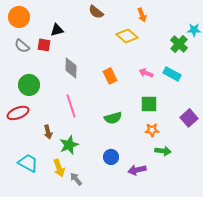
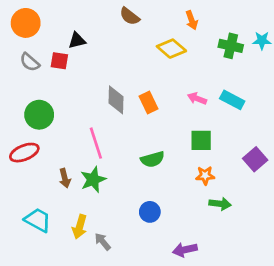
green cross: (179, 44) -> (231, 46), moved, turned -30
gray diamond: (71, 68) -> (116, 100), moved
green star: (69, 145) -> (93, 180), moved
yellow arrow: (59, 168) -> (80, 227), turned 36
purple arrow: (137, 170) -> (185, 250), moved

